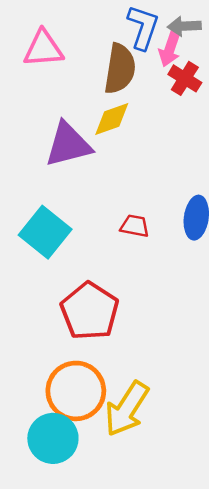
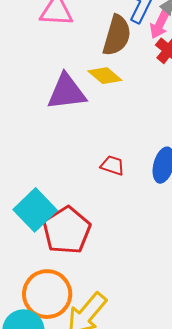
yellow diamond: (112, 119) -> (105, 76), turned 52
cyan square: (45, 232) -> (35, 210), moved

